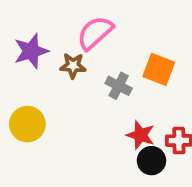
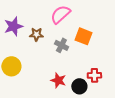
pink semicircle: (95, 33) -> (60, 14), moved
red star: (141, 135) -> (58, 80), moved

